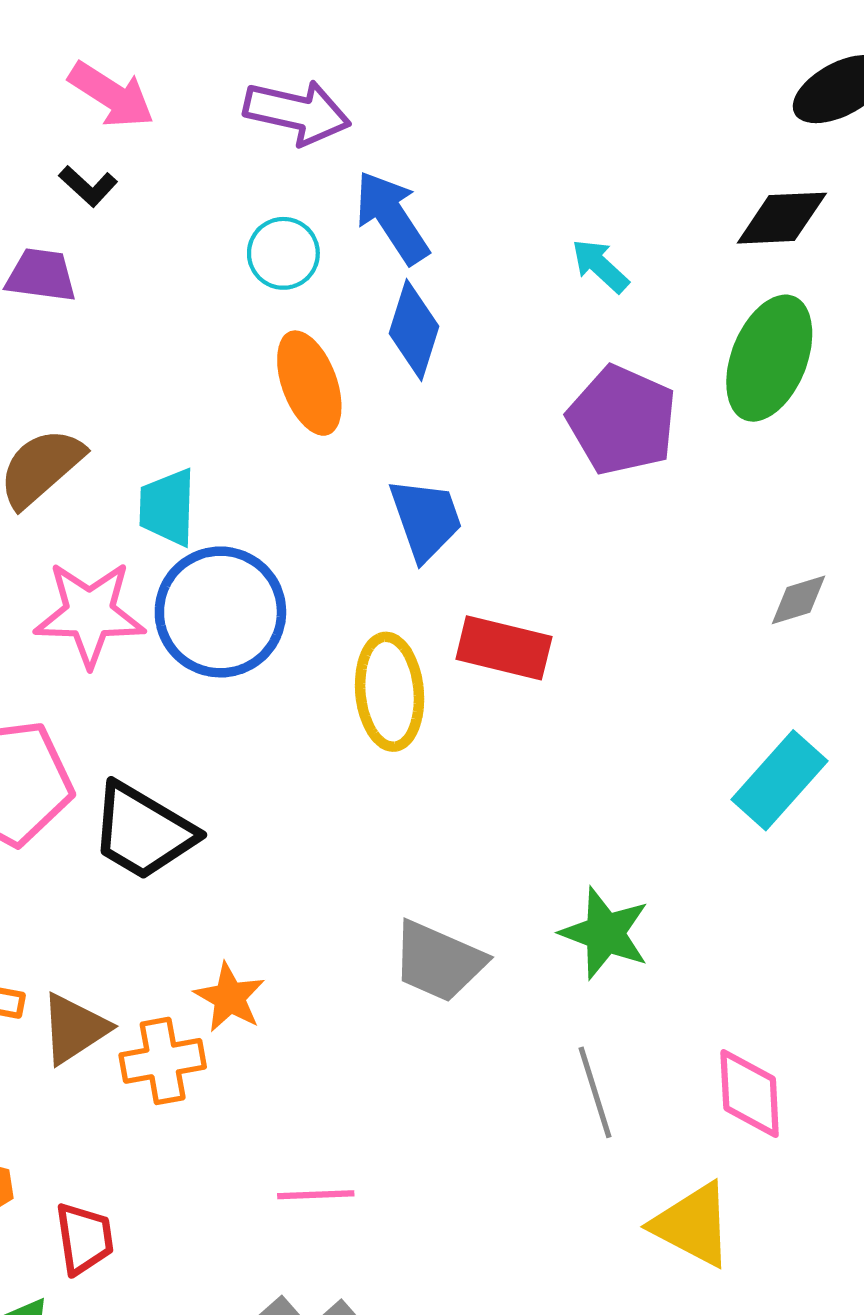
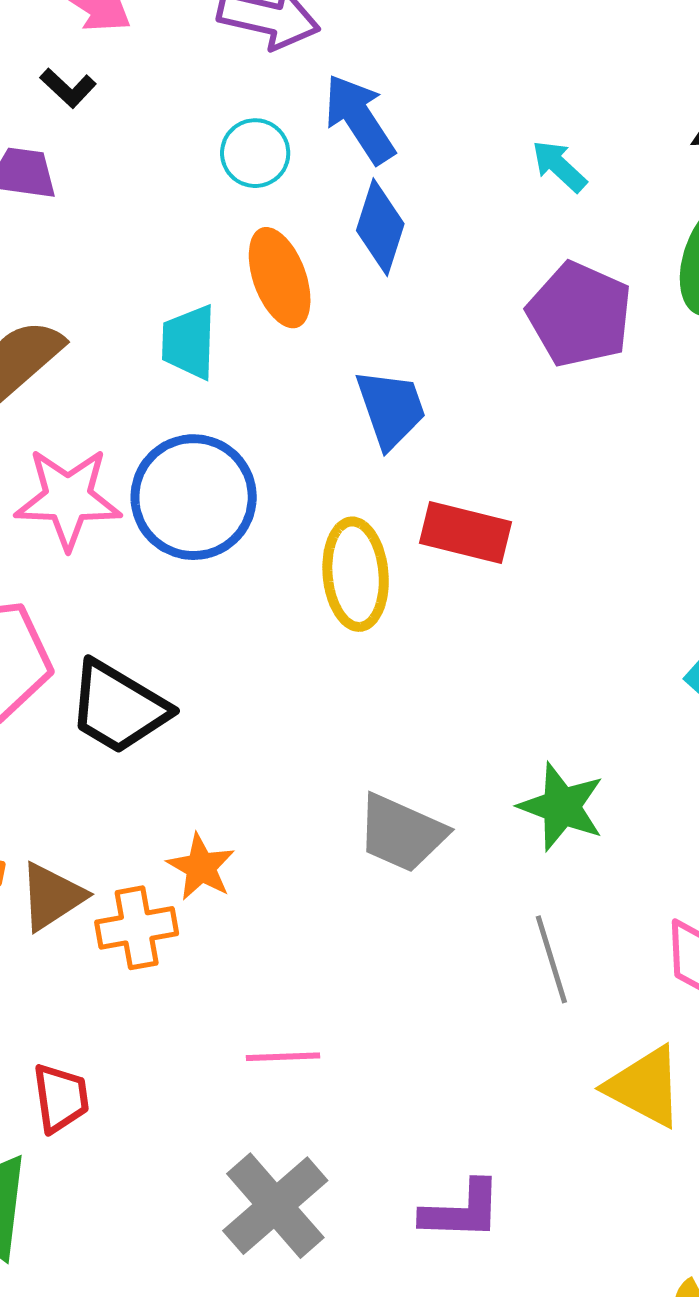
cyan trapezoid: (167, 507) -> (189, 342), moved

